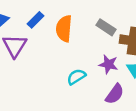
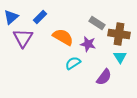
orange semicircle: (64, 29) -> (63, 37), moved, turned 115
purple star: (109, 64) -> (88, 44), moved

